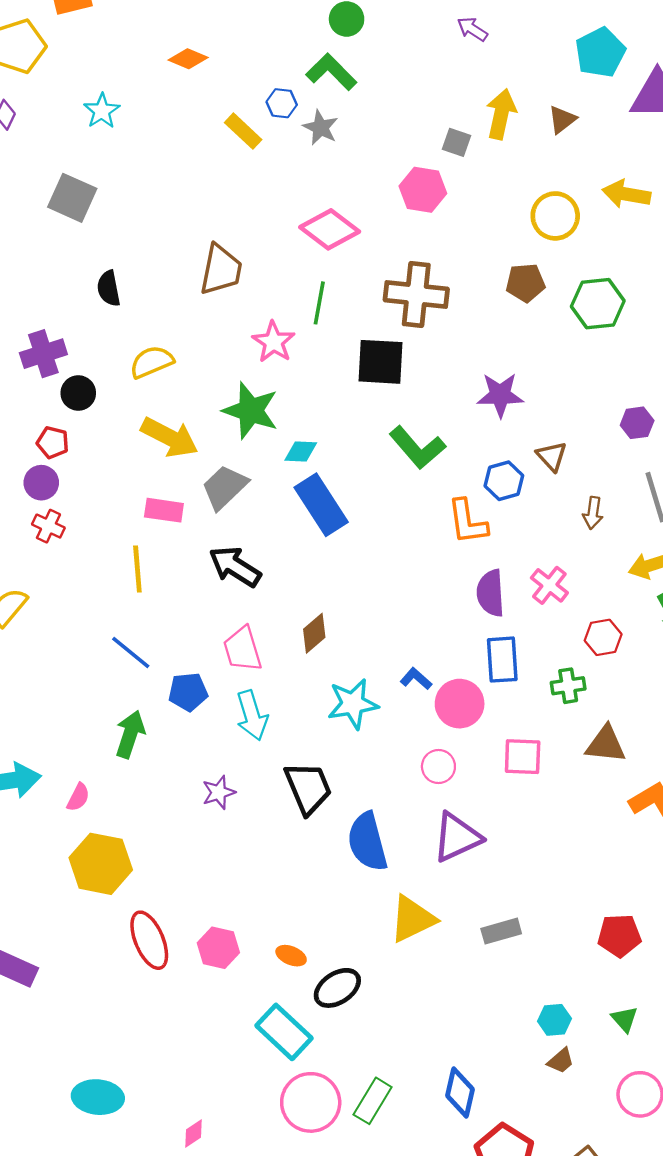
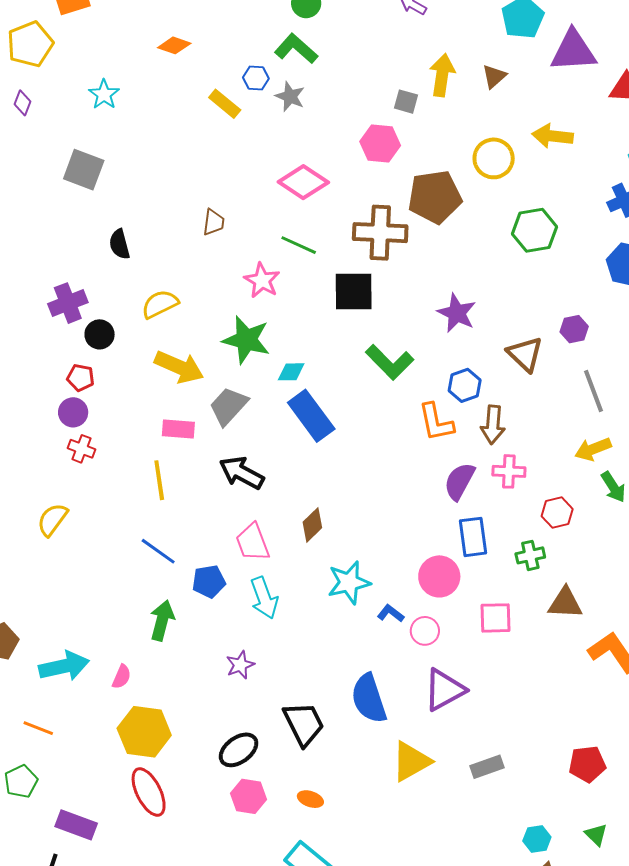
brown trapezoid: (221, 270) -> (214, 222), size x0.6
brown pentagon: (525, 283) -> (435, 197), moved, size x1.6
green line: (319, 303) -> (299, 245), turned -72
purple star: (500, 395) -> (457, 313), turned 30
brown triangle: (552, 456) -> (525, 354), moved, size x1.4
brown arrow: (593, 513) -> (493, 425), moved, size x1.4
pink cross: (549, 585) -> (509, 471), turned -32
purple semicircle: (491, 593) -> (459, 481), turned 36
blue L-shape: (416, 679) -> (391, 613), moved
black trapezoid: (308, 788) -> (304, 724), moved
red ellipse: (149, 940) -> (149, 792), moved
black ellipse: (337, 988) -> (239, 750), moved

